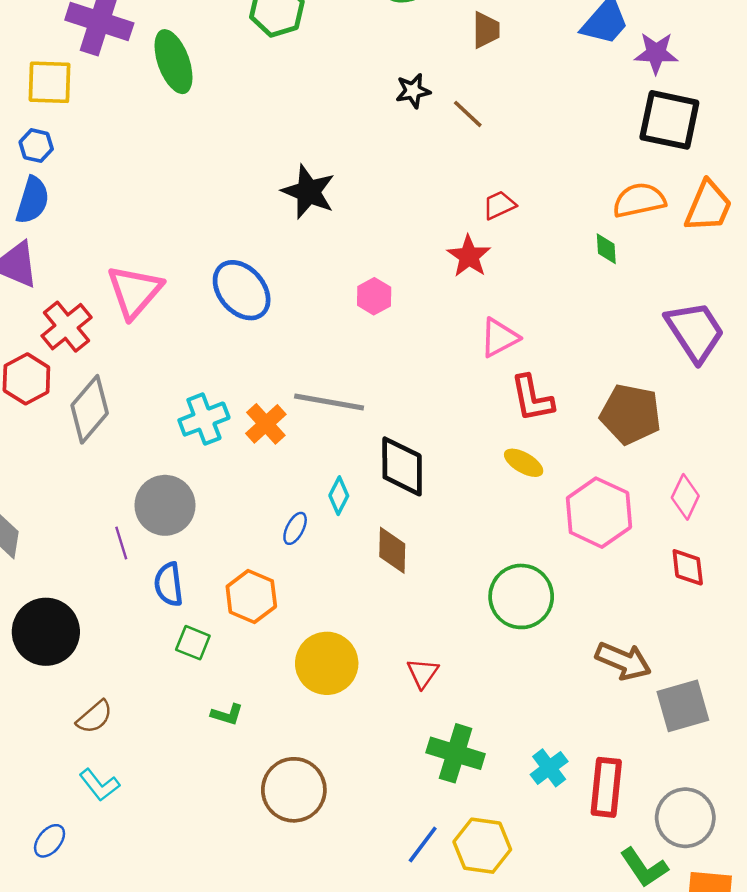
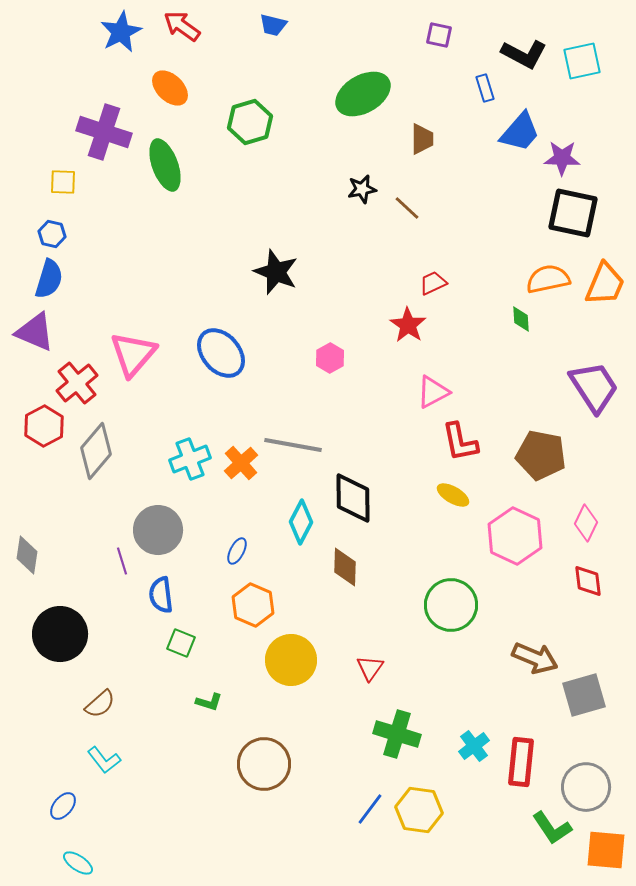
yellow square: (50, 82) -> (63, 182), size x0.7
cyan diamond: (339, 496) -> (301, 522), size x1.4
blue ellipse: (295, 528) -> (237, 551), moved
orange hexagon: (251, 596) -> (253, 605), moved

